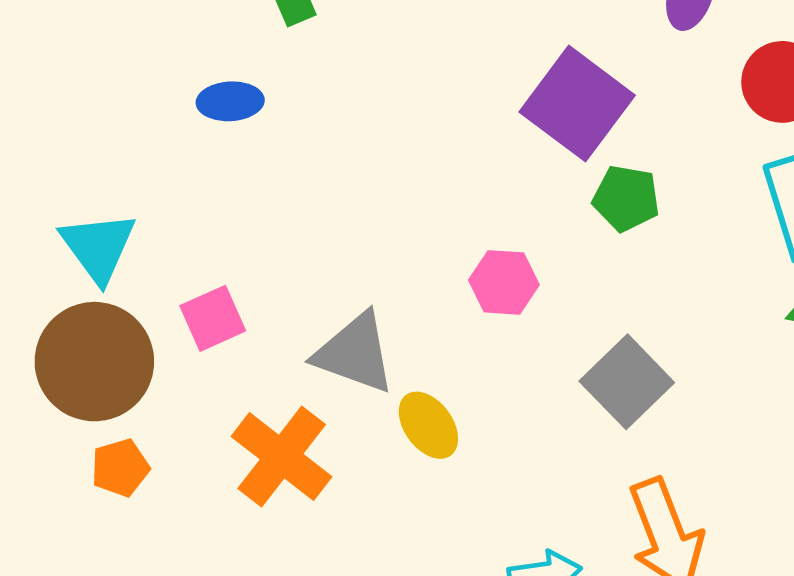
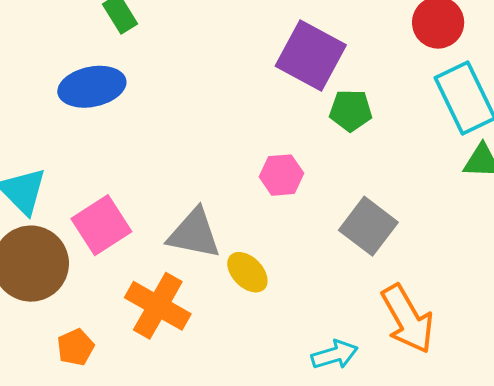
blue ellipse: (230, 101) -> (92, 87), size x1.6
pink square: (213, 318) -> (101, 225), size x1.4
orange pentagon: (120, 468) -> (76, 347), moved

